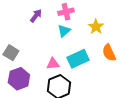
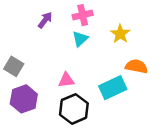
orange semicircle: (109, 53) -> (136, 66), turned 126
cyan rectangle: (78, 59) -> (113, 88), moved

